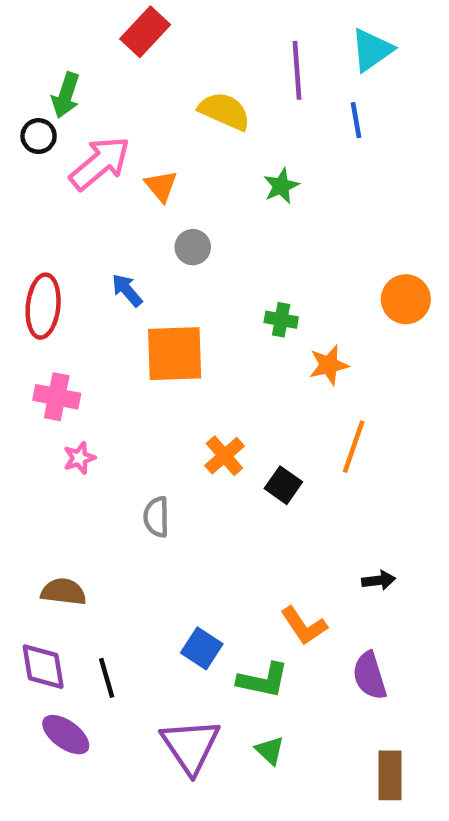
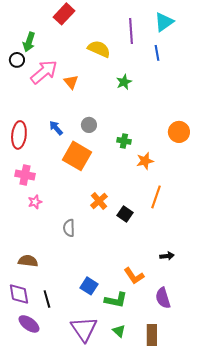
gray circle: (193, 247) -> (89, 125), moved
orange square: (175, 354) -> (77, 156), turned 32
brown rectangle: (390, 775) -> (152, 335), moved

